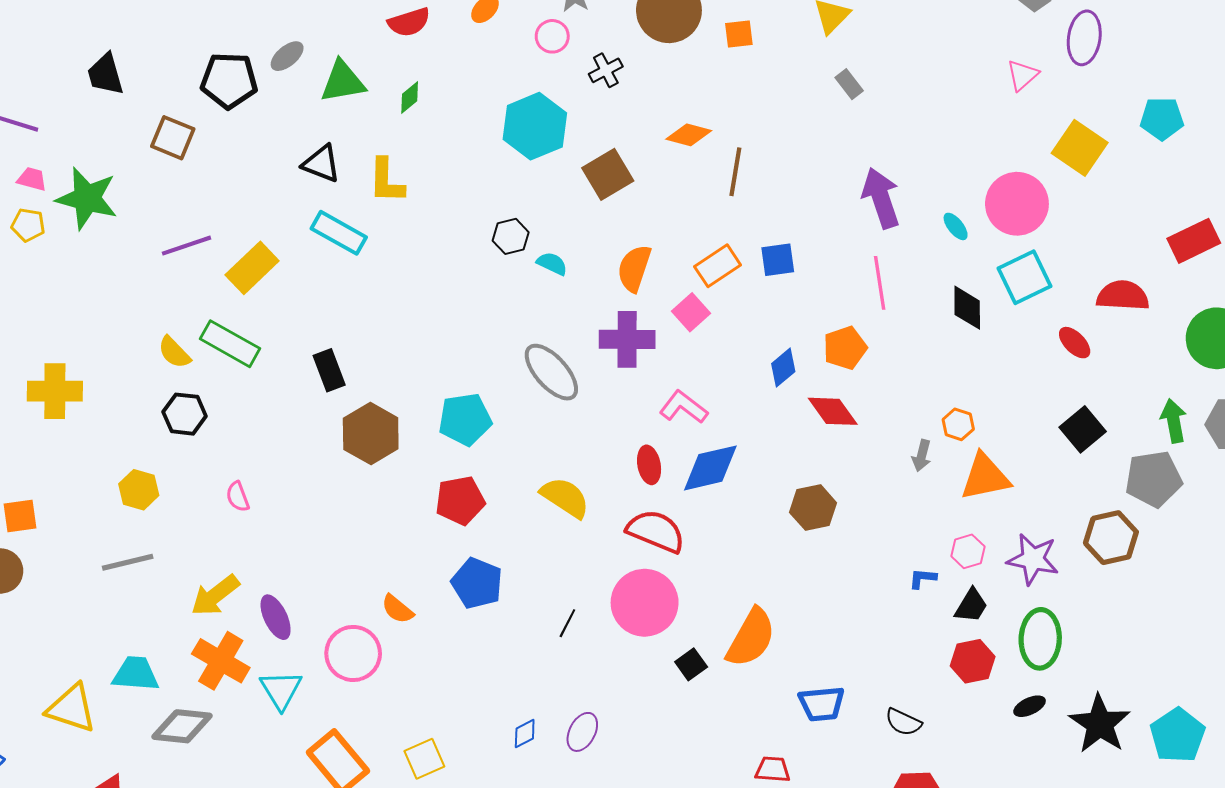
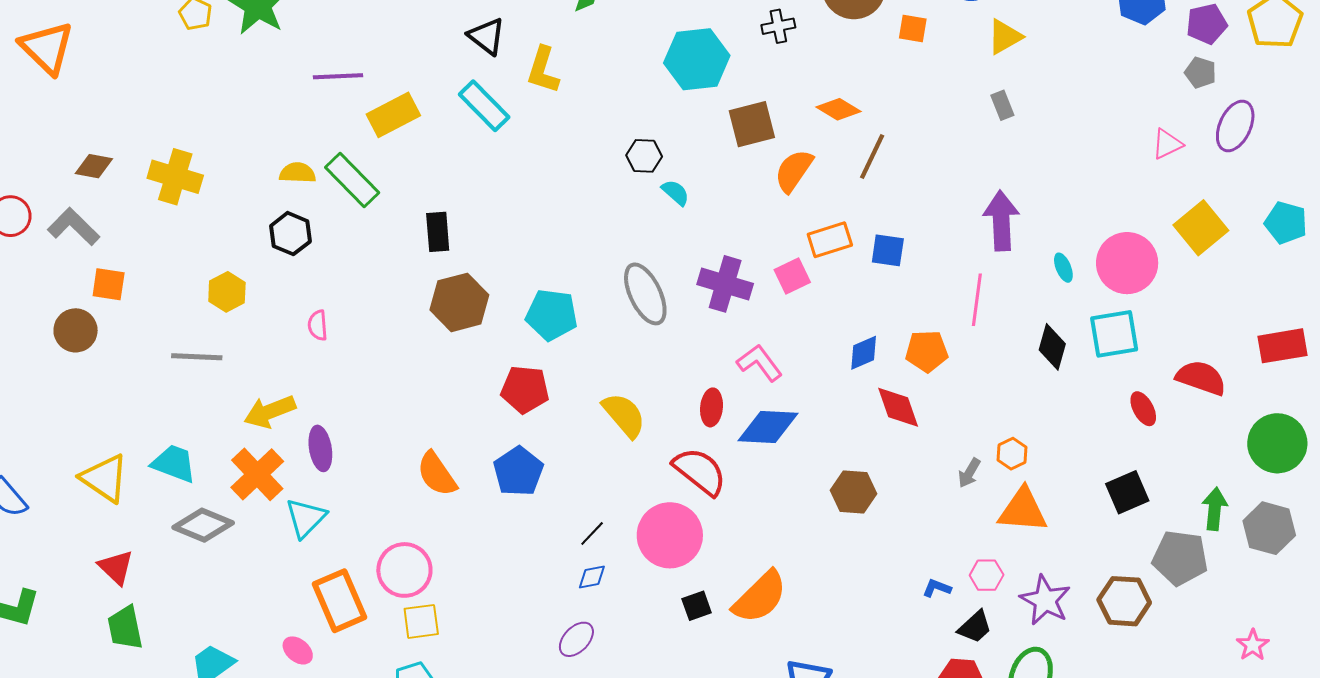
orange semicircle: (634, 268) -> (794, 171), moved
yellow semicircle: (174, 352) -> (298, 173), turned 120
orange semicircle: (397, 609) -> (437, 474), size x1.4
pink circle: (353, 653) -> (404, 570), moved
blue diamond: (525, 734) -> (592, 577), moved

